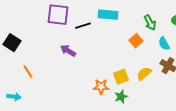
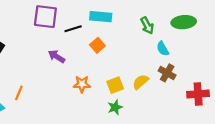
orange square: (136, 41) -> (97, 45), moved
orange line: (28, 72) -> (19, 93), moved, turned 56
orange star: (101, 87) -> (82, 84), moved

